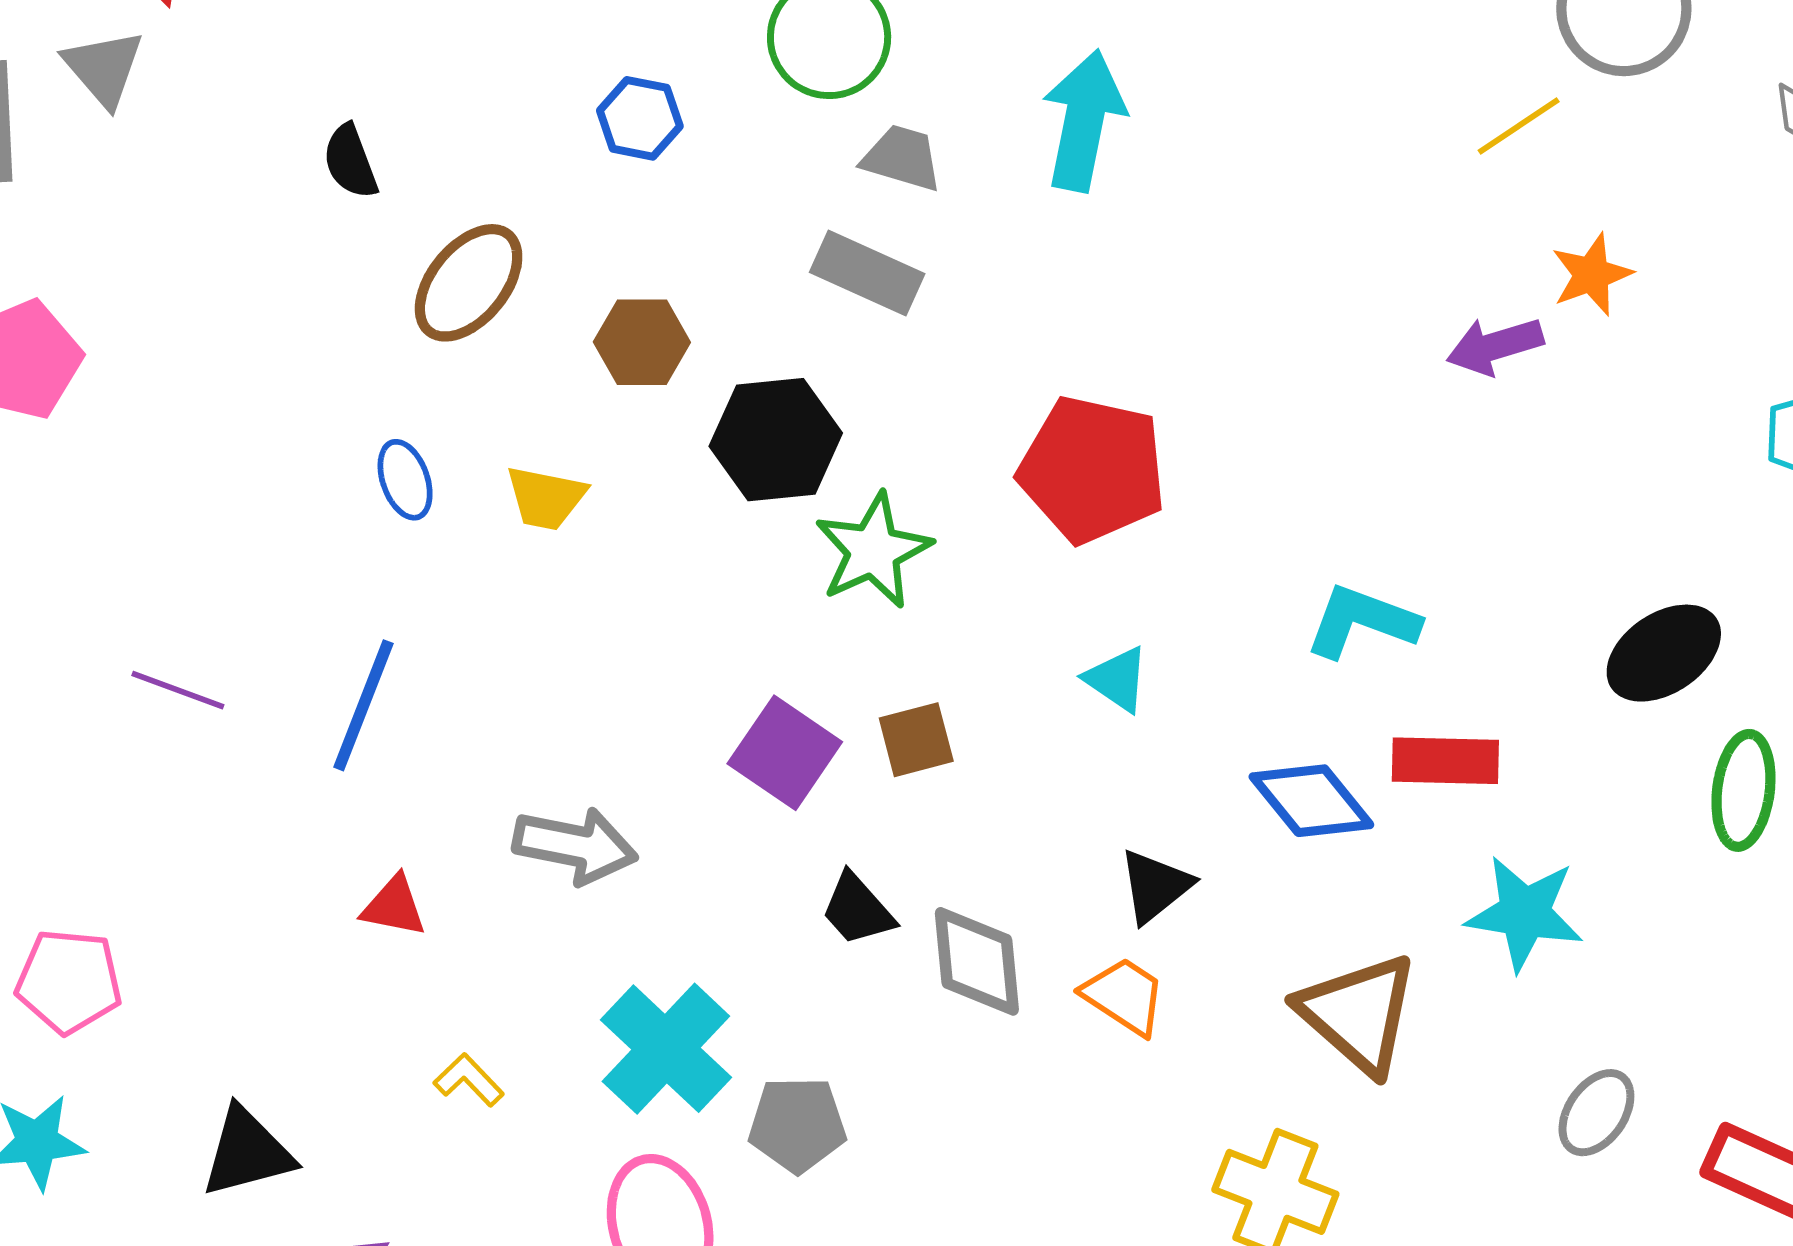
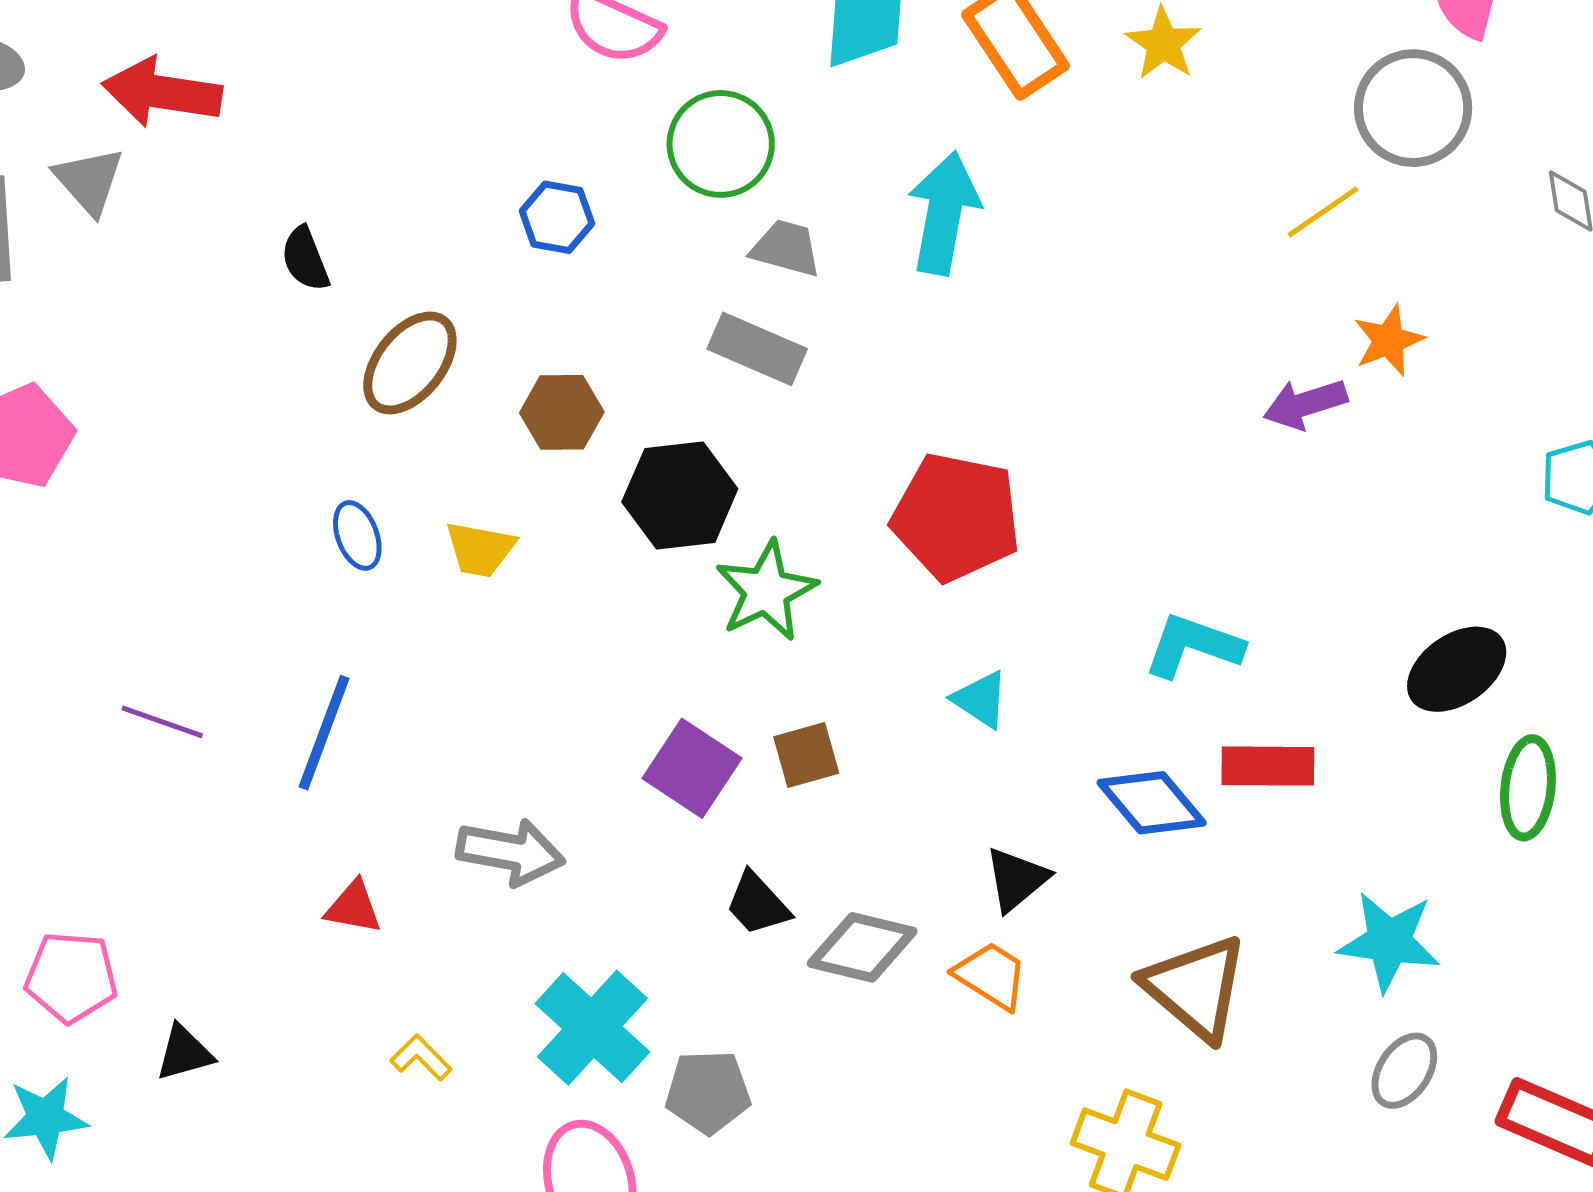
cyan star: (1525, 913) -> (1389, 942), moved
gray diamond: (977, 961) -> (862, 947), turned -70
black triangle: (247, 1152) -> (184, 1053), moved, size x0.7

